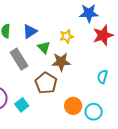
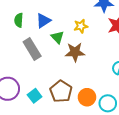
brown pentagon: (46, 83) -> (61, 91), moved

